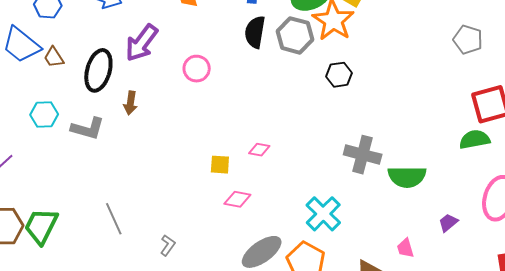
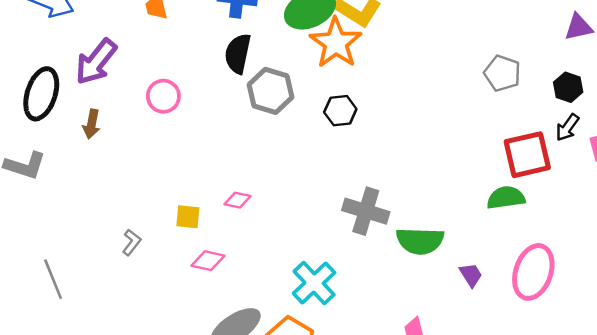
gray hexagon: (295, 35) -> (270, 91), moved
brown arrow: (130, 103) -> (92, 124), moved
purple trapezoid: (448, 223) -> (471, 275), moved, turned 95
gray L-shape: (168, 245) -> (132, 242), moved

